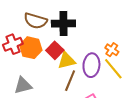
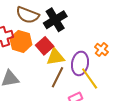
black cross: (63, 23) -> (55, 20), turned -35
yellow line: (113, 69) -> (90, 78), moved

